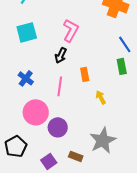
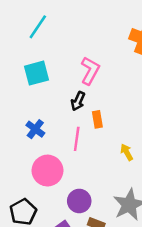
orange rectangle: (85, 74) -> (97, 119), moved
purple circle: (58, 127) -> (79, 201), moved

